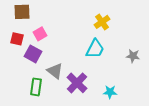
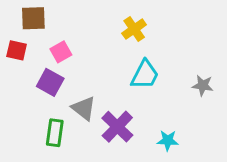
yellow cross: (102, 22) -> (134, 29), moved
red square: (17, 39) -> (17, 50), moved

